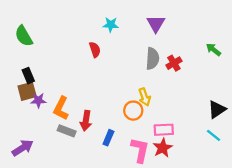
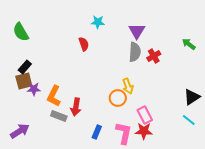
purple triangle: (156, 24) -> (137, 31), moved
black rectangle: (28, 76) -> (25, 67), turned 64
pink rectangle: (164, 130) -> (145, 115), turned 66
blue rectangle: (108, 138) -> (97, 132), moved
red star: (163, 148) -> (144, 131), turned 30

